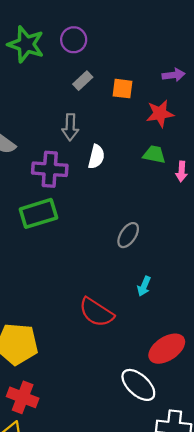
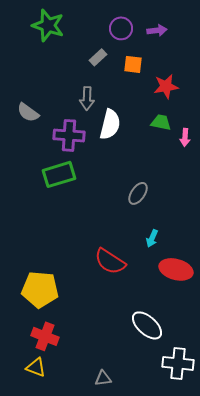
purple circle: (74, 40) -> (121, 28), moved
purple arrow: (174, 75) -> (157, 30), moved
white semicircle: (96, 157) -> (110, 124), size x1.4
red ellipse: (167, 349) -> (176, 269), moved, turned 48

